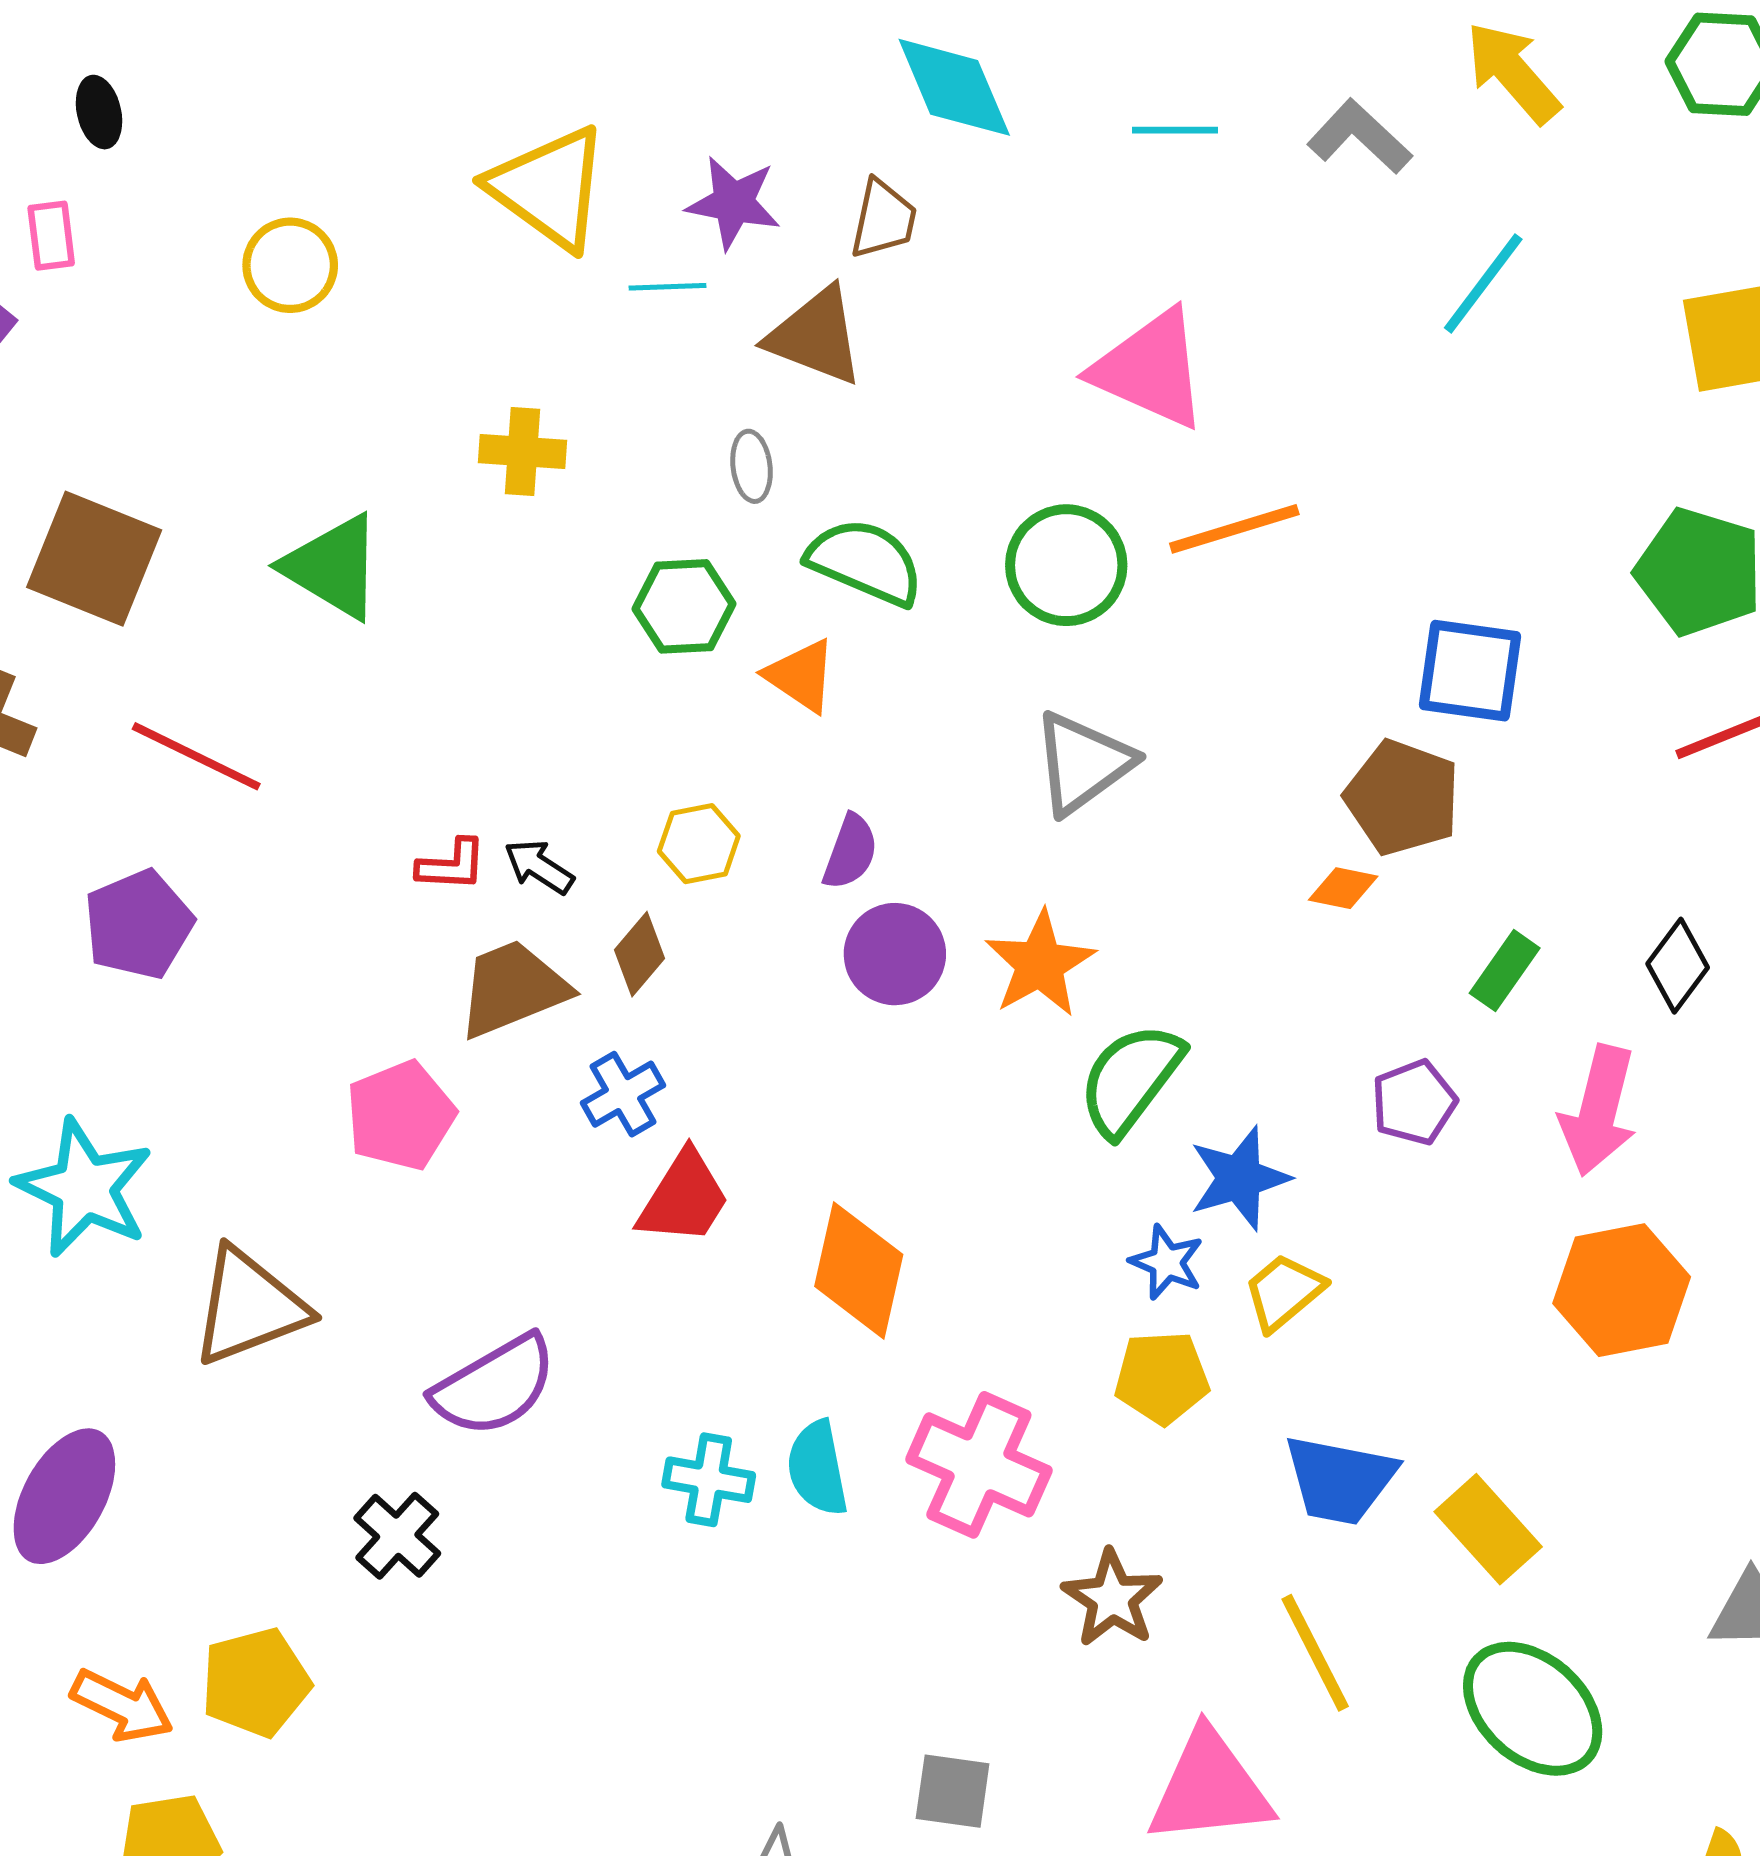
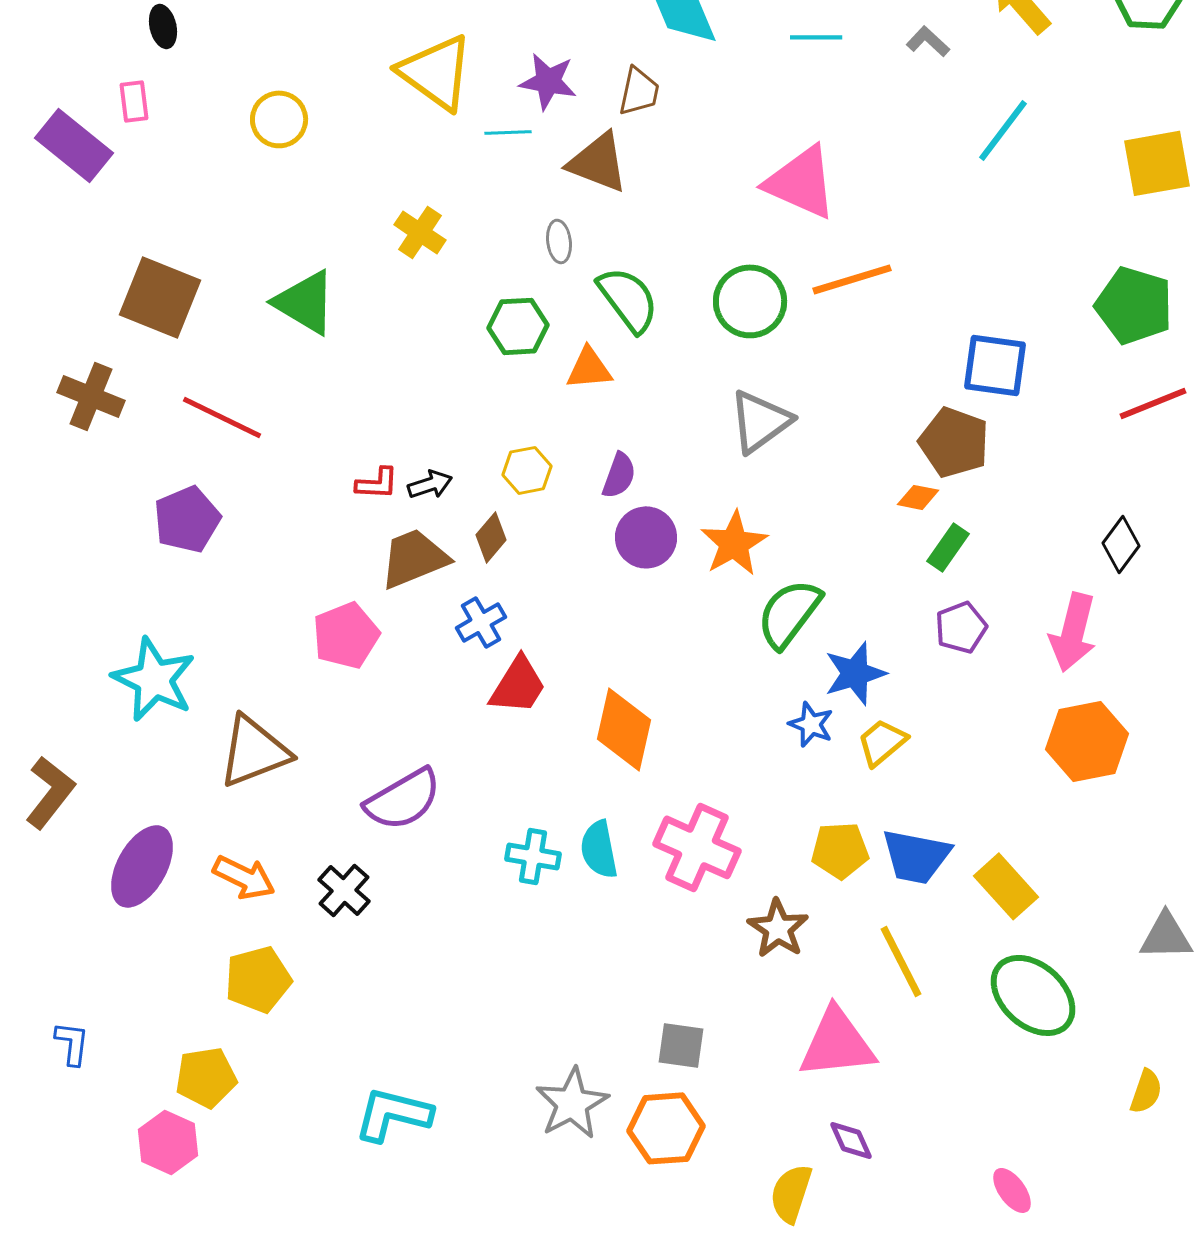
gray L-shape: (1360, 137) -> (928, 41), size x0.7
yellow cross: (522, 451) -> (420, 232), turned 30
green semicircle: (865, 562) -> (628, 299), turned 30
orange triangle: (801, 676) -> (589, 368), turned -39
black arrow: (539, 867) -> (430, 484), turned 129
green rectangle: (1505, 971) -> (948, 547), moved
yellow pentagon: (1162, 1378) -> (840, 850), moved
orange arrow: (122, 1705) -> (244, 877), moved

